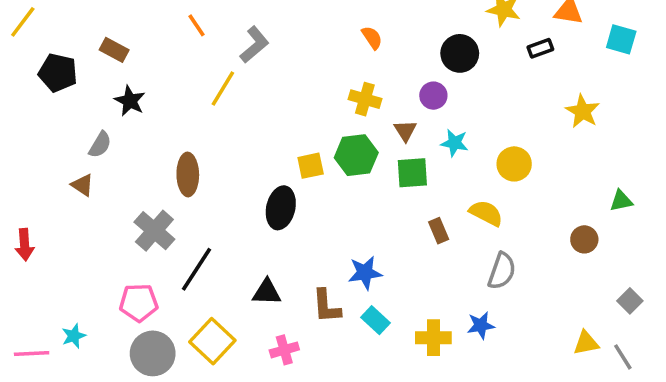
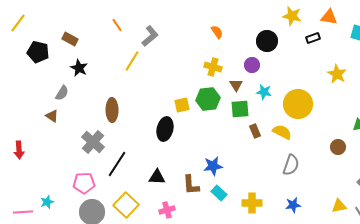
yellow circle: (514, 164) -> (298, 104), size x1.5
brown rectangle: (439, 231) -> (255, 131), moved
blue star: (481, 325) -> (293, 205), moved

